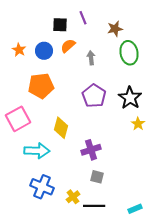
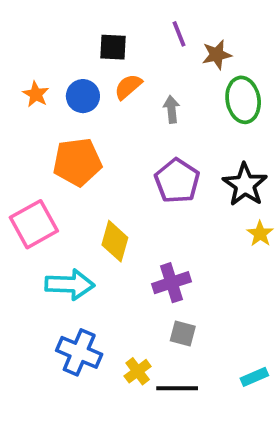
purple line: (83, 18) -> (179, 34), moved
cyan rectangle: (135, 209) -> (254, 377), moved

